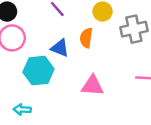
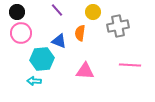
cyan arrow: (22, 110) -> (34, 81), moved

